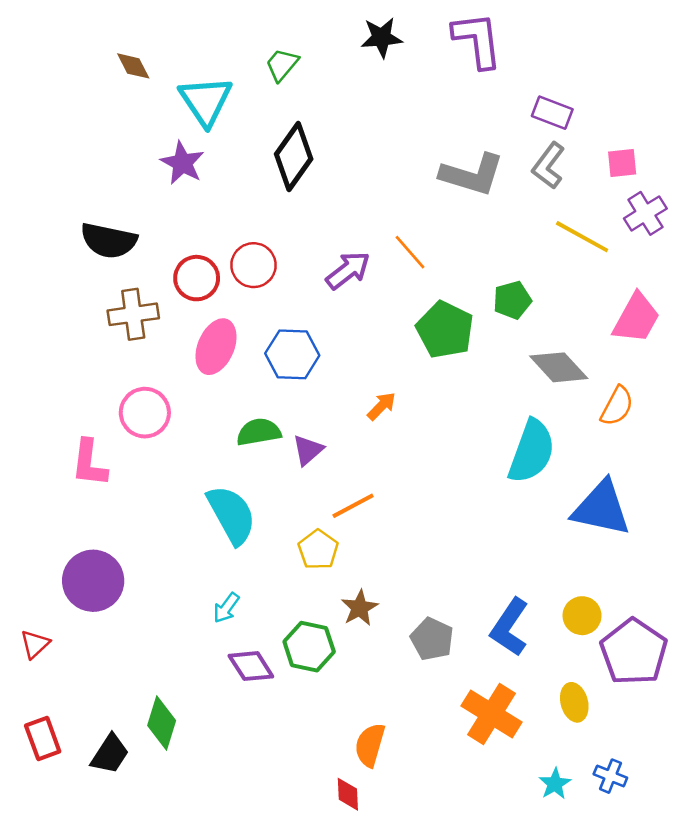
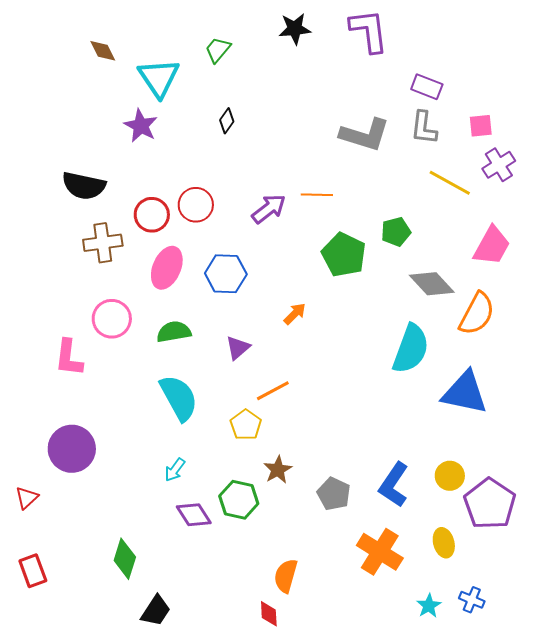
black diamond: (294, 156) -> (227, 121), size x0.5
gray L-shape: (548, 166) -> (424, 128), turned -30
orange line: (410, 252) -> (317, 195), turned -48
orange semicircle: (617, 406) -> (477, 314), size x1.4
green semicircle: (259, 432) -> (174, 332), moved
black trapezoid: (110, 754) -> (156, 611), moved

